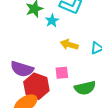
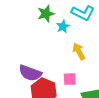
yellow arrow: (69, 45) -> (79, 51), turned 42

